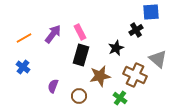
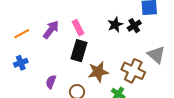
black star: (116, 48) -> (115, 25), moved
blue cross: (23, 67) -> (21, 63), turned 32

